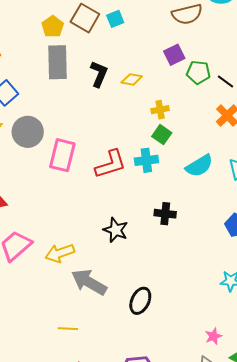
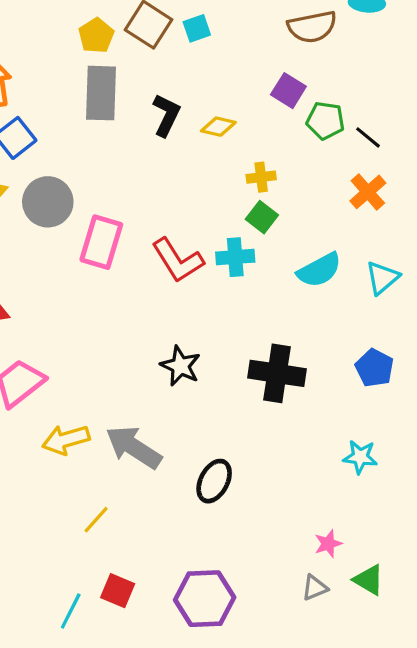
purple square: (174, 55) -> (288, 91), turned -35
red L-shape: (111, 164) -> (178, 260), turned 72
black cross: (165, 214) -> (277, 373), moved, size x1.6
yellow arrow: (60, 253) -> (66, 440), moved
yellow line: (68, 329) -> (96, 520), turned -54

